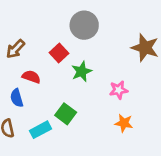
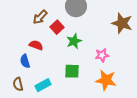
brown arrow: (15, 49) -> (40, 17), moved
green square: (66, 114) -> (72, 71), moved, turned -35
orange star: (124, 123) -> (106, 80), size x1.5

